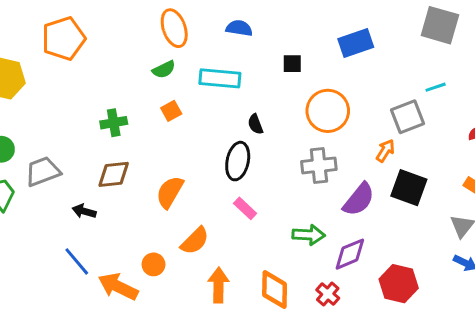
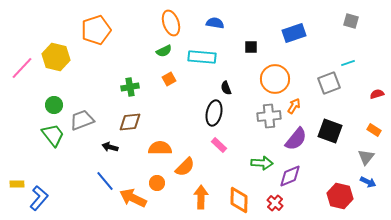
gray square: (440, 25) -> (351, 21), size x0.6
orange arrow: (385, 151) -> (294, 106), moved
orange semicircle: (170, 192) -> (160, 148), moved, turned 60
red hexagon: (399, 284) -> (340, 196), moved

